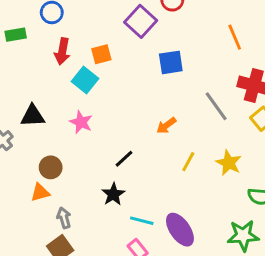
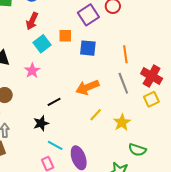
orange line: (235, 37) -> (125, 54), moved
orange square: (101, 54) -> (65, 36), moved
blue square: (171, 62) -> (88, 48), moved
orange arrow: (166, 126) -> (87, 87), size x1.6

